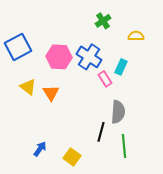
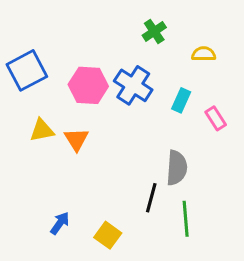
pink rectangle: (105, 79) -> (216, 118), moved
yellow triangle: (28, 87) -> (42, 130), turned -48

